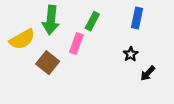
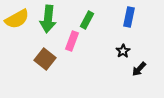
yellow semicircle: (22, 39) -> (17, 19), moved

